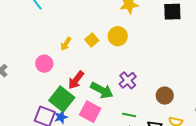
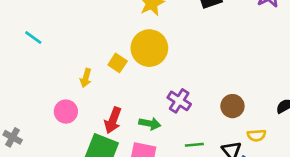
yellow circle: (118, 36) -> (149, 48), size x1.4
green arrow: (102, 90) -> (150, 124), size x0.7

